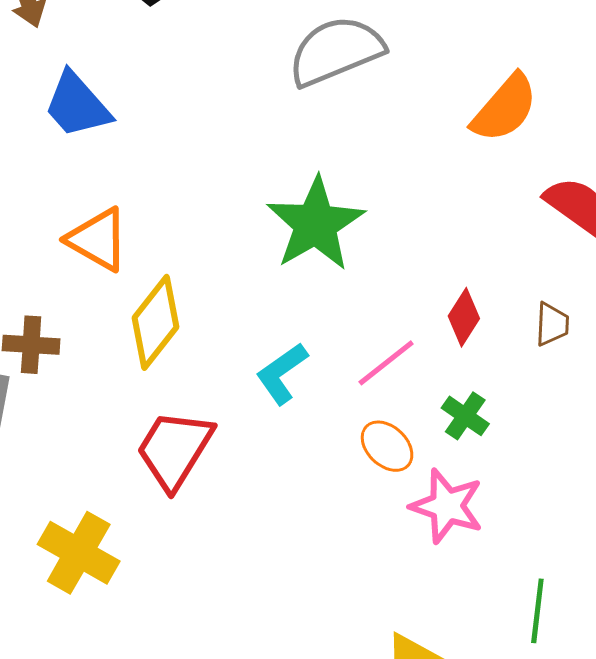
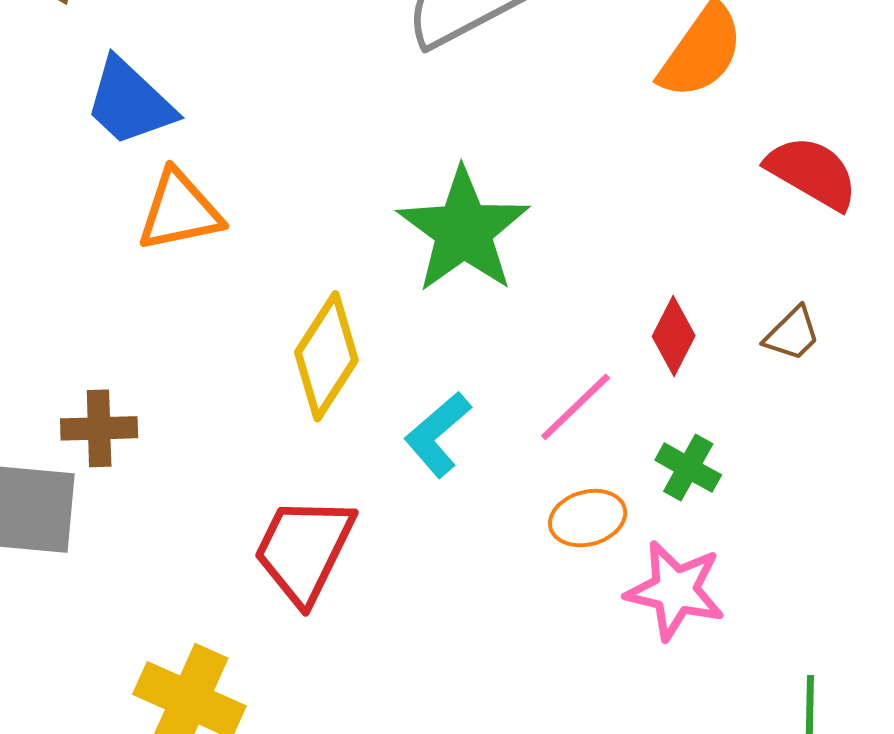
orange triangle: (98, 239) -> (180, 211), moved, turned -36
yellow diamond: (156, 322) -> (326, 356), moved
brown trapezoid: (552, 324) -> (792, 334), turned 48
orange ellipse: (387, 446) -> (588, 518), turned -54

